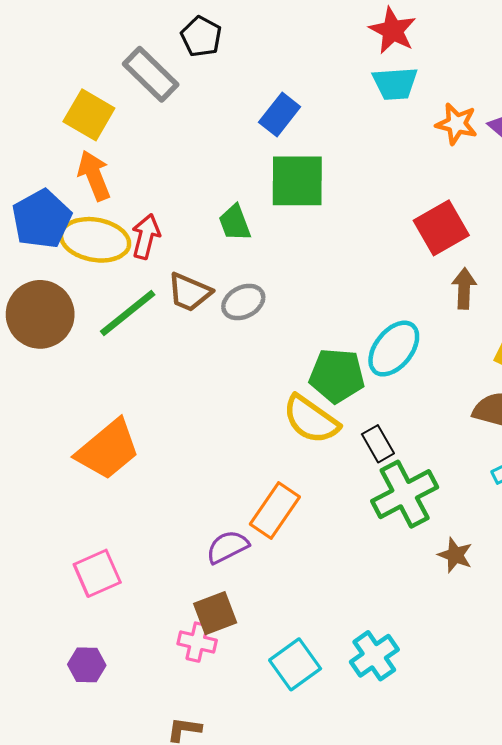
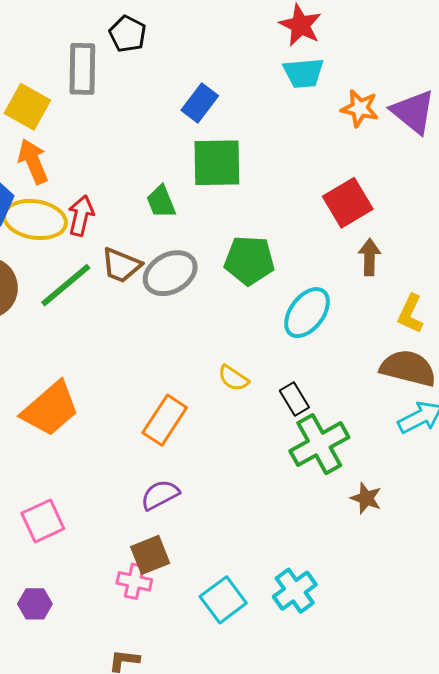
gray rectangle: (151, 74) -> (82, 69), turned 48
gray ellipse: (243, 302) -> (170, 273), size x1.4
green pentagon: (337, 376) -> (249, 260), moved
yellow semicircle: (311, 419) -> (233, 378), size x0.6
orange rectangle: (275, 511) -> (165, 420), moved

